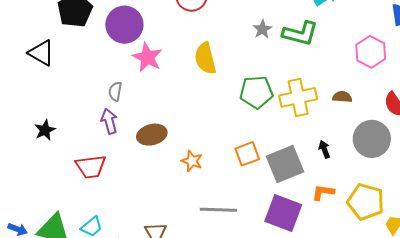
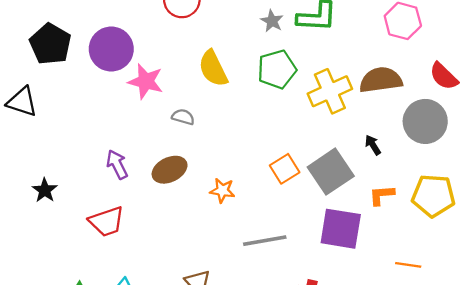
gray semicircle: (115, 91) -> (183, 117), moved, turned 108
green pentagon: (256, 92) -> (277, 69), moved
brown semicircle: (342, 97) -> (381, 80), size x1.8

